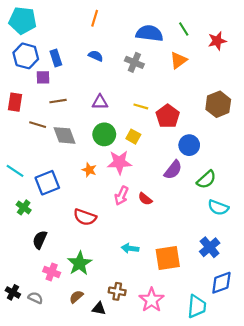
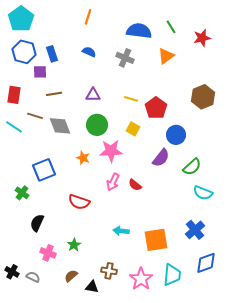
cyan pentagon: (23, 20) -> (21, 19), turned 30
yellow square: (133, 137) -> (133, 129), moved
cyan line: (15, 171) -> (14, 127), moved
green star: (80, 263) -> (74, 245), size x0.6
cyan trapezoid: (197, 306) -> (172, 275), moved

